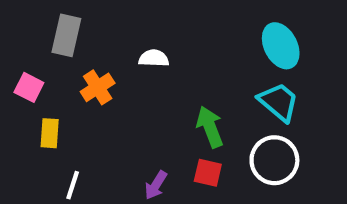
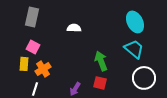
pink square: (29, 87) -> (33, 47), moved
orange cross: (98, 87) -> (43, 69), moved
white circle: (274, 160) -> (144, 78), moved

